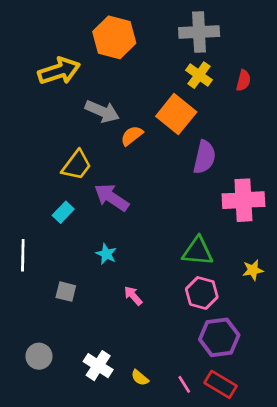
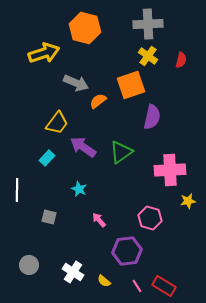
orange square: (176, 114) -> (131, 85), turned 32
pink cross: (243, 200) -> (170, 170), moved
green triangle: (198, 251) -> (121, 152), moved, turned -40
purple hexagon: (219, 337) -> (127, 251), moved

